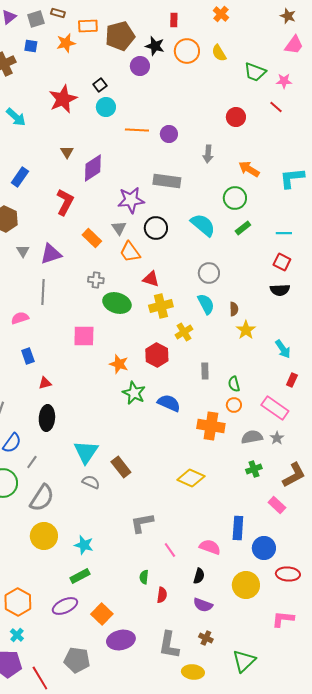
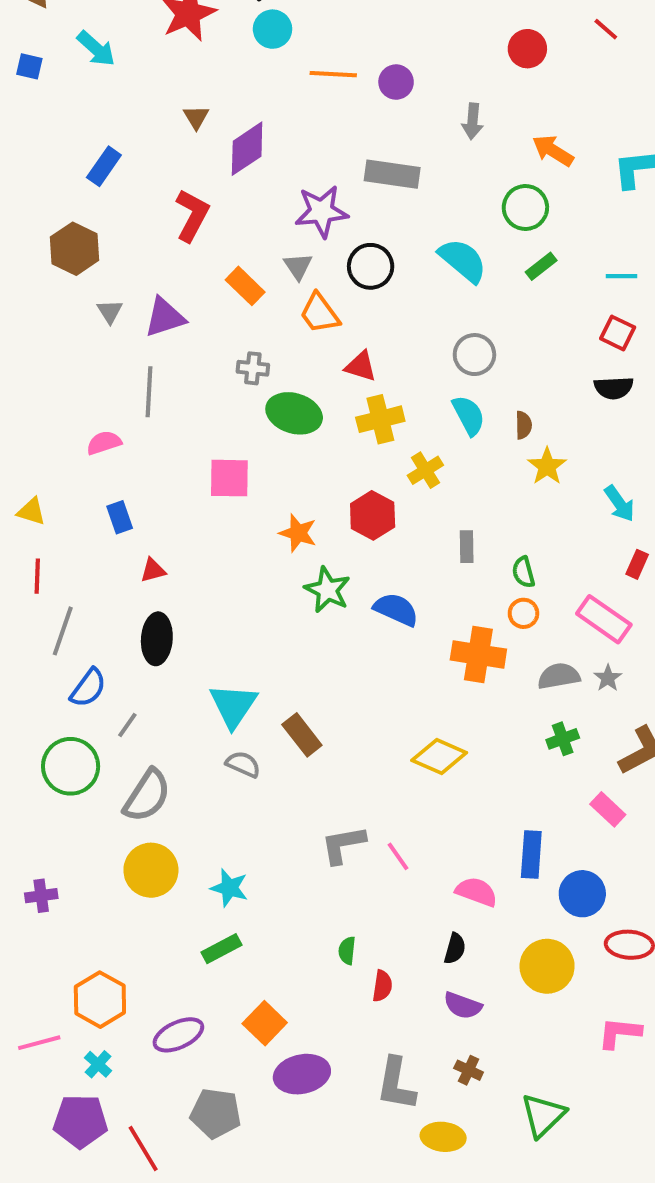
pink line: (170, 550) -> (398, 856), moved
purple ellipse: (65, 606) -> (178, 1035), moved

